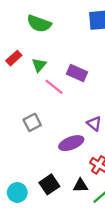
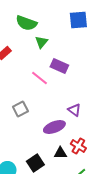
green triangle: (39, 65) -> (41, 42), moved
black triangle: (80, 186) -> (60, 153), moved

